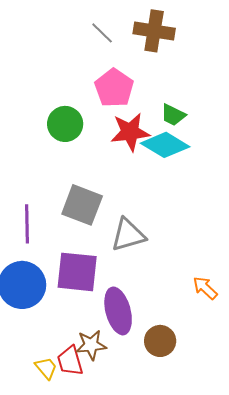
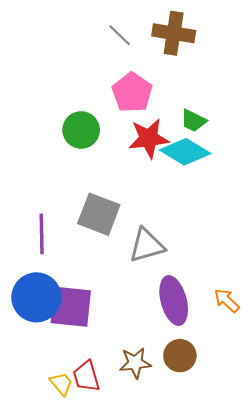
purple square: (77, 272) -> (71, 307), moved
purple ellipse: (118, 311) -> (174, 301), moved
brown star: (91, 345) -> (135, 363), moved

